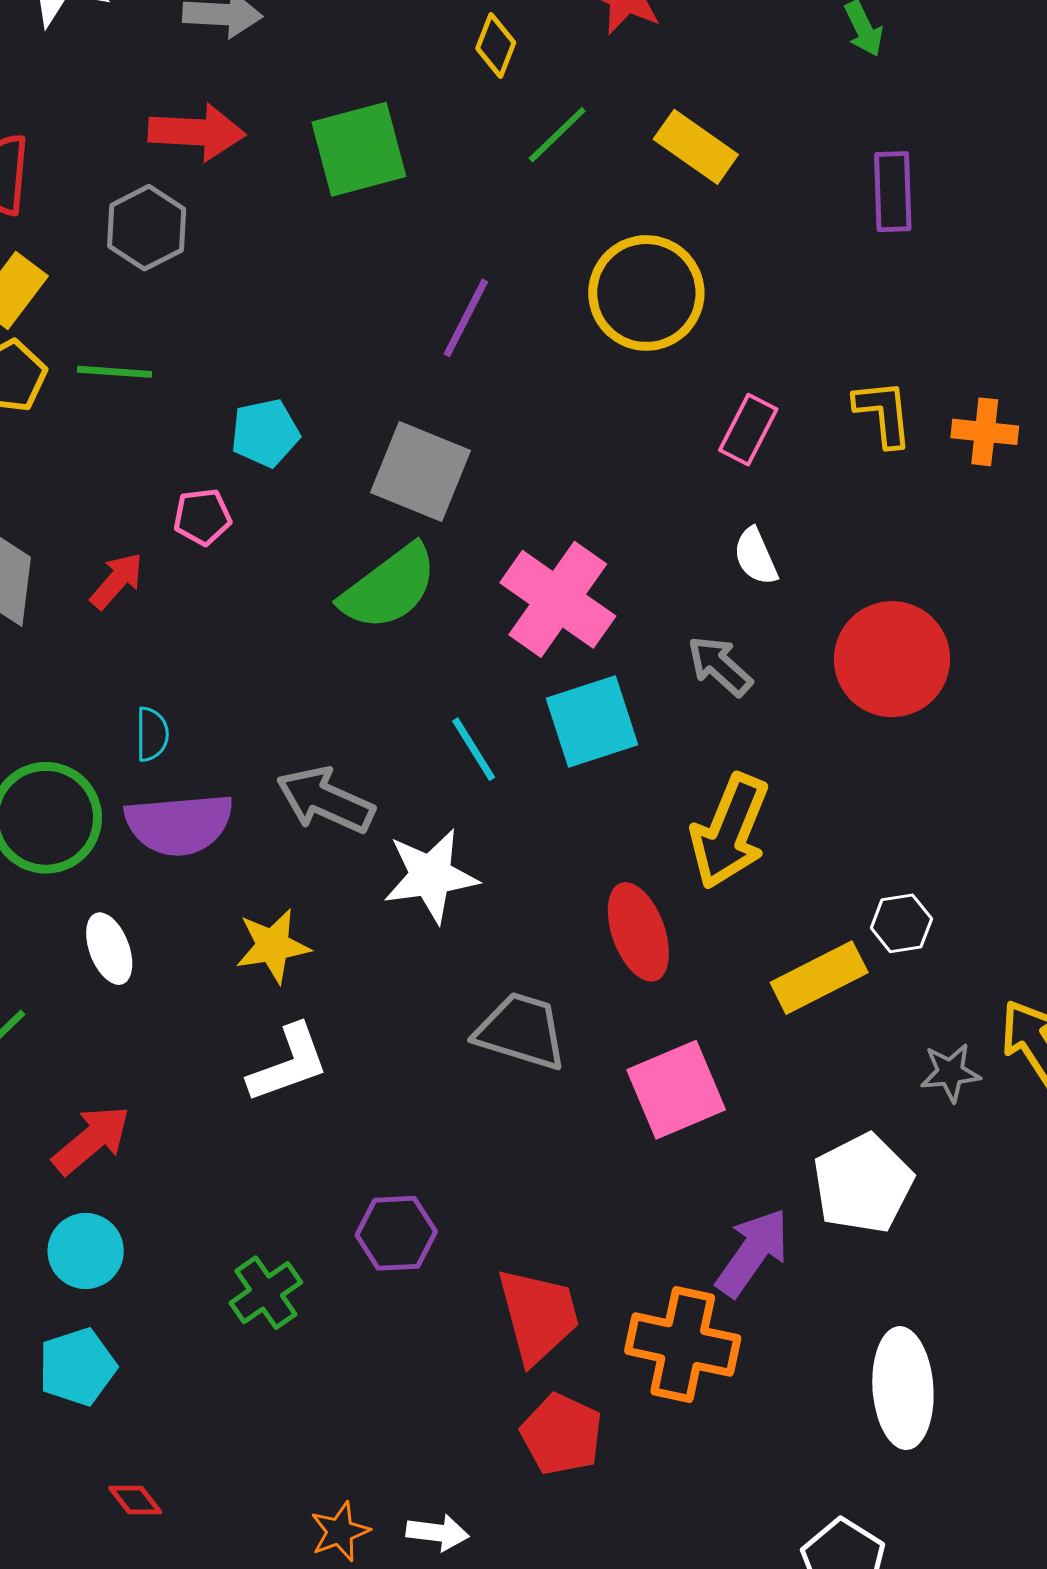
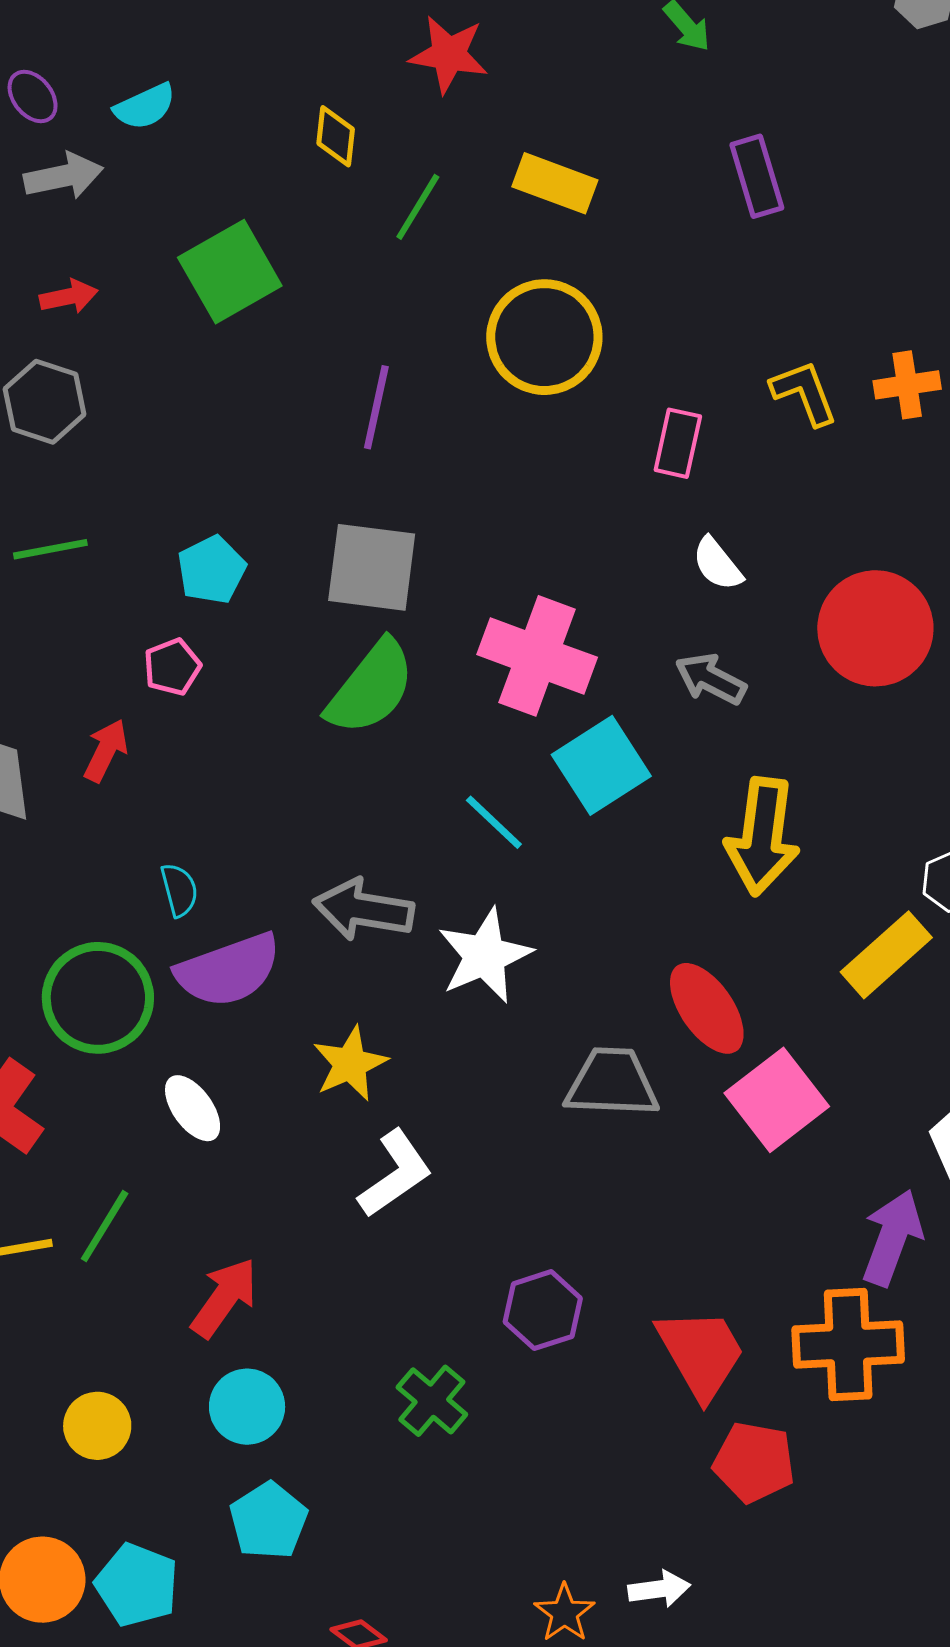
red arrow: (197, 132) -> (69, 296), size x0.6
red ellipse: (638, 932) -> (707, 1008), moved

